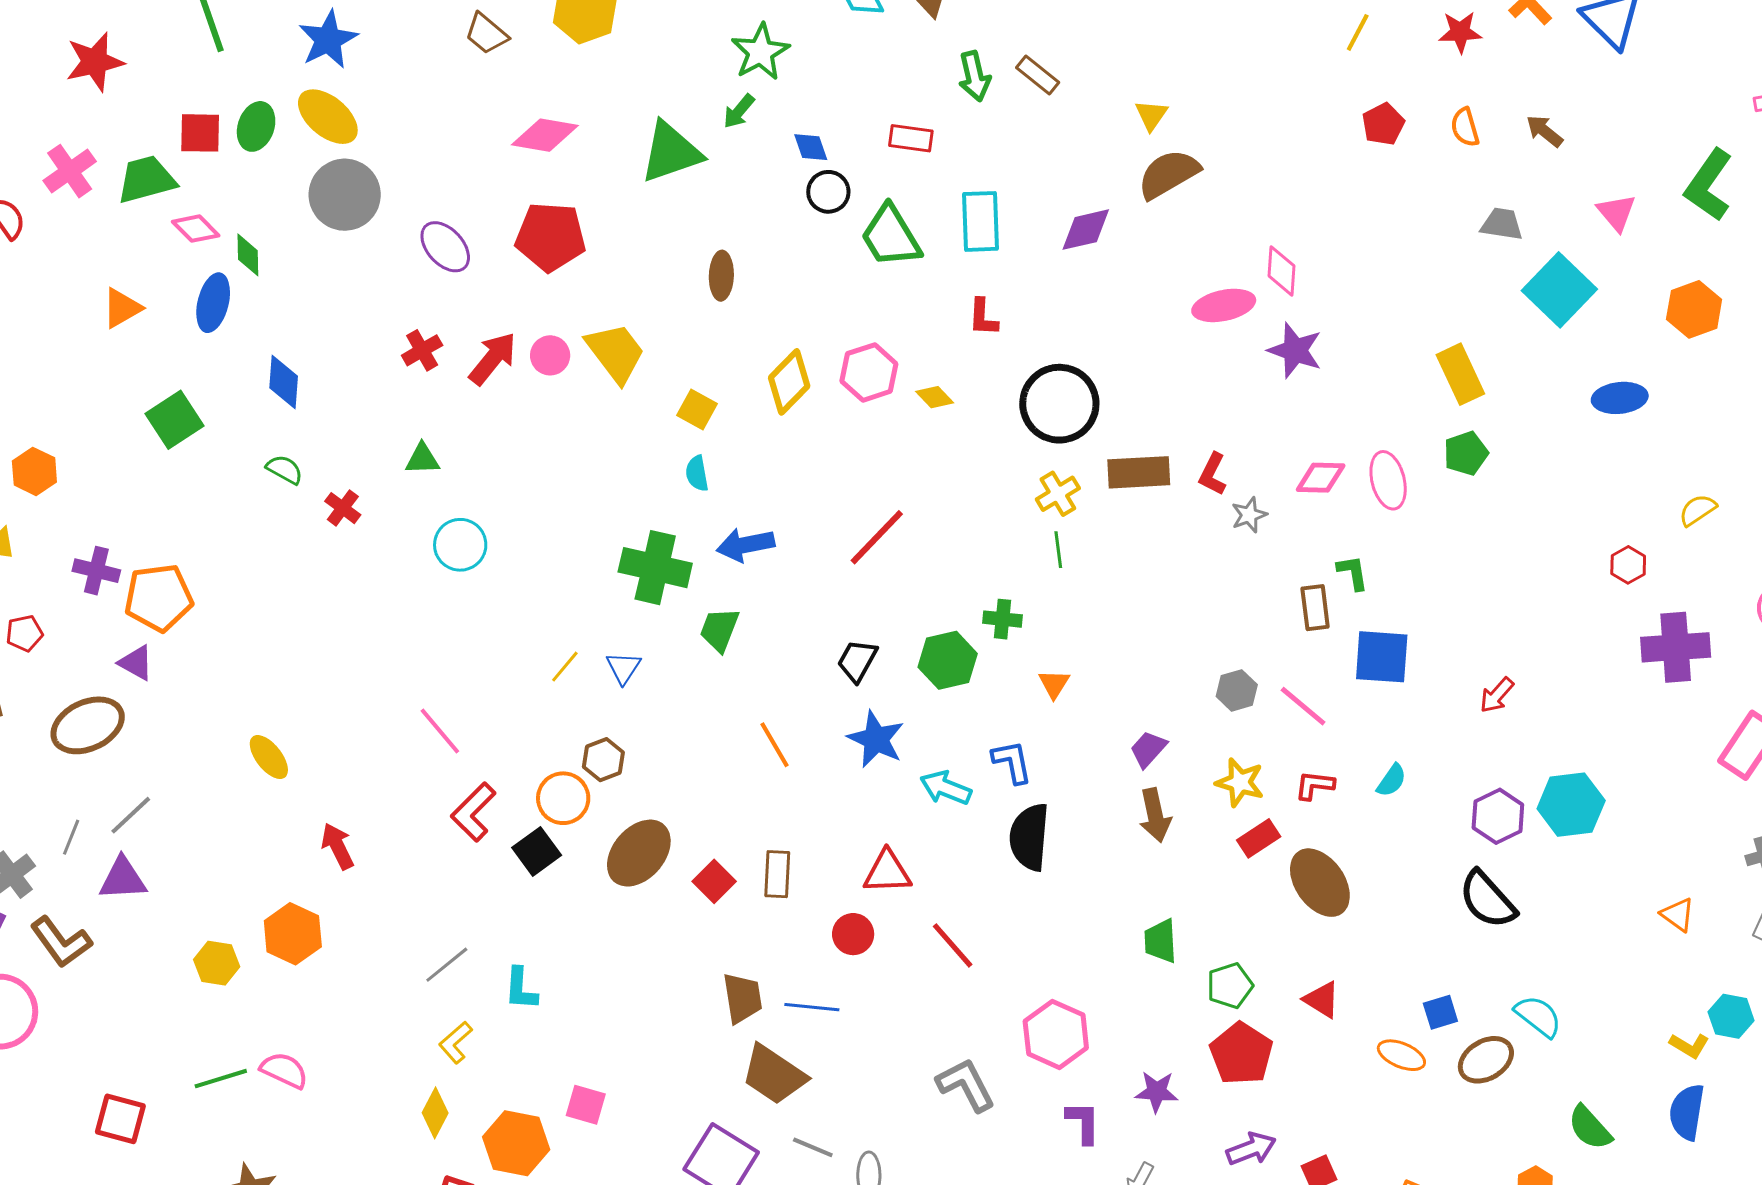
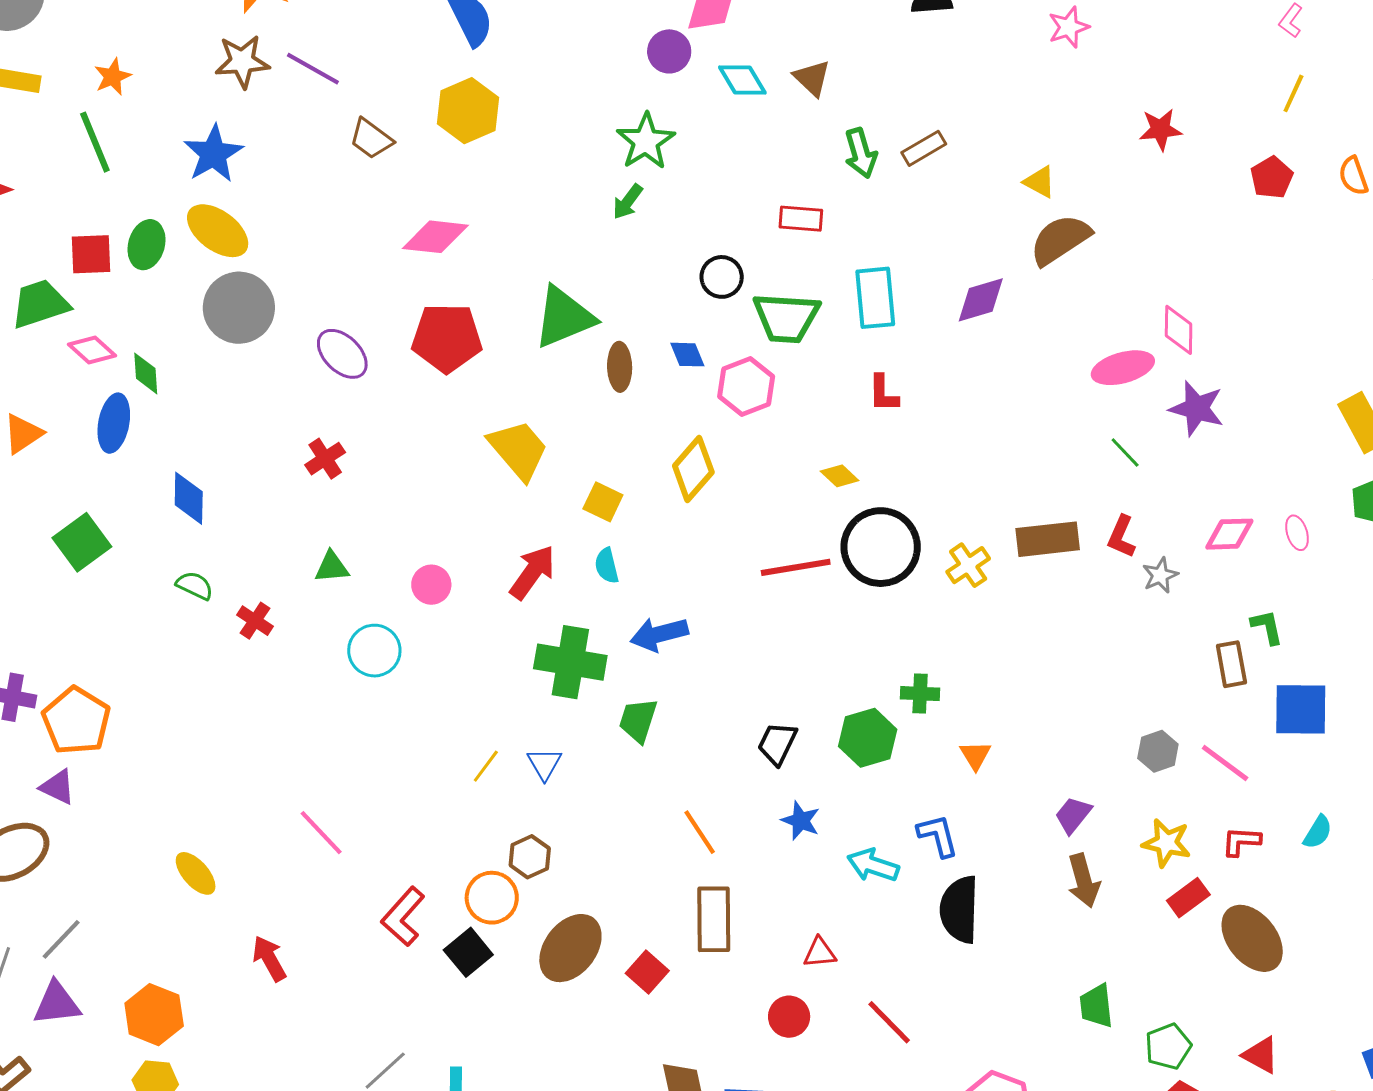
yellow line: (1358, 32) -> (1293, 93), moved
red star: (1460, 32) -> (1160, 129), moved
brown rectangle: (1038, 75) -> (924, 148), turned -66
yellow triangle: (1151, 115) -> (1040, 182), turned -33
blue diamond: (811, 147) -> (687, 355), moved
green triangle: (671, 152) -> (564, 317), moved
green trapezoid: (891, 236) -> (786, 318), turned -52
pink circle: (550, 355) -> (431, 585), moved
red arrow: (493, 359) -> (532, 572), moved
pink hexagon: (869, 372) -> (746, 387), moved
black circle: (1059, 404) -> (881, 547), moved
pink ellipse: (1388, 480) -> (1297, 533), size x0.6
red line: (877, 537) -> (796, 567), moved, turned 40
green line: (1058, 550) -> (1125, 453), moved, turned -33
orange pentagon: (159, 598) -> (76, 721), turned -30
pink line: (440, 731) -> (321, 833), moved
blue star: (876, 739) -> (801, 821), size x0.7
red triangle: (887, 872) -> (820, 953), size x0.7
brown rectangle: (777, 874) -> (714, 919), moved, size x1.4
orange hexagon: (293, 934) -> (154, 1015), moved

